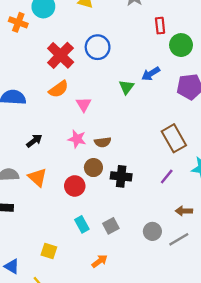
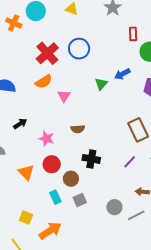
pink star: (77, 139) -> (46, 139), moved
brown circle: (93, 168) -> (71, 179), moved
orange triangle: (38, 177) -> (26, 172), moved
orange arrow: (100, 261) -> (50, 231), moved, size x1.6

